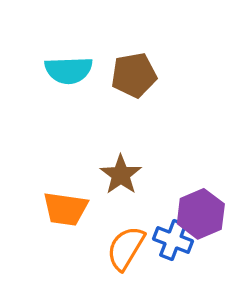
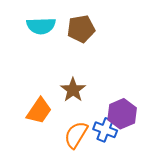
orange trapezoid: (65, 209) -> (39, 111), turned -64

